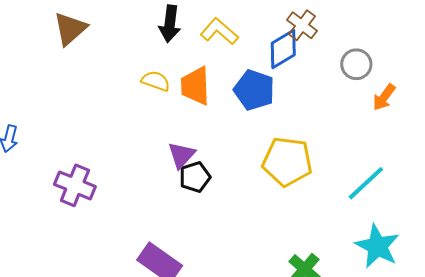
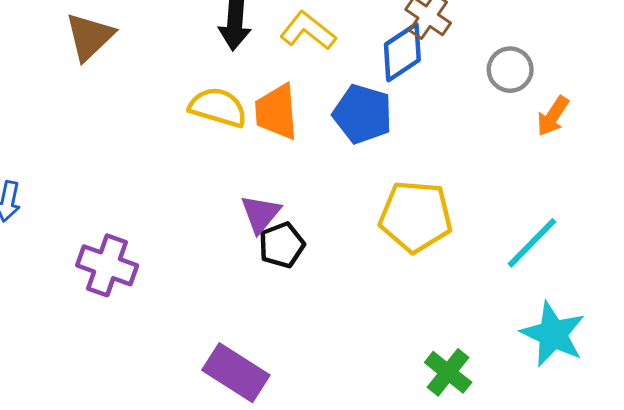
yellow semicircle: (156, 81) -> (218, 107), size x1.4

